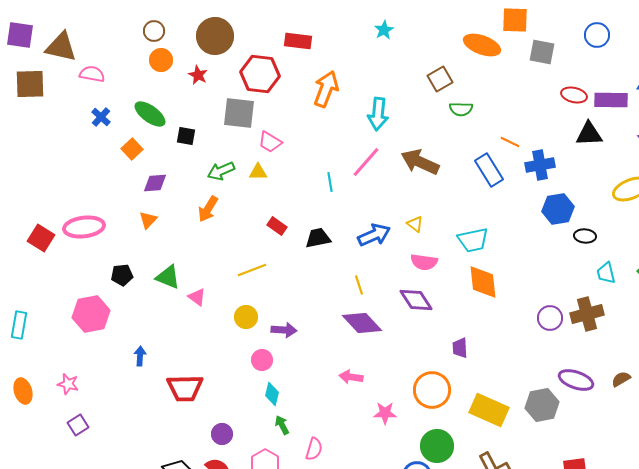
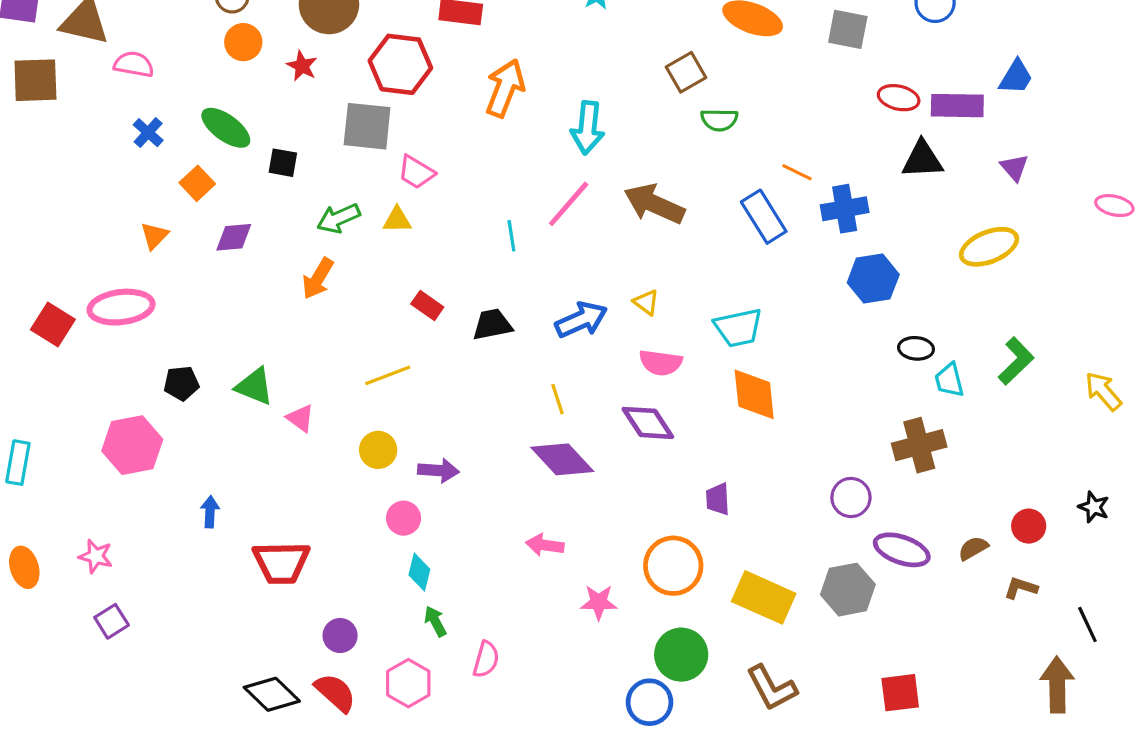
orange triangle: (148, 220) -> (154, 236), moved
black ellipse: (585, 236) -> (916, 348), moved
purple circle: (550, 318) -> (851, 497), moved

